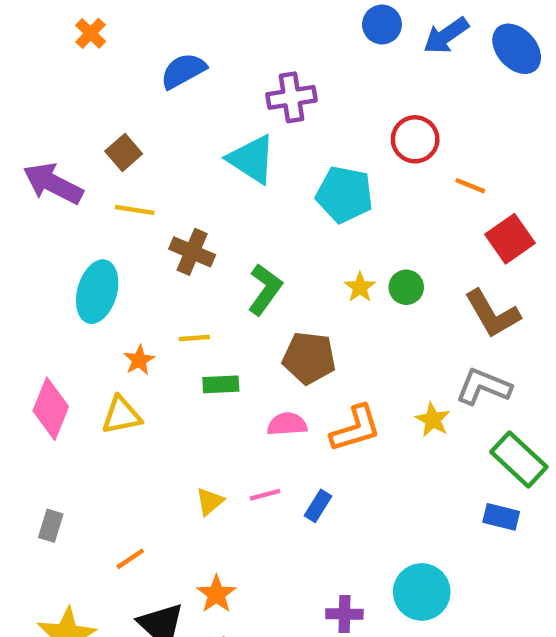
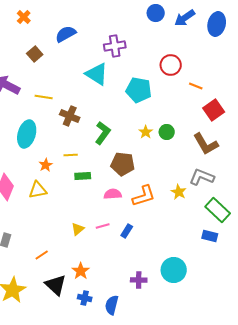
blue ellipse: (517, 49) -> (217, 24), turned 55
brown square: (124, 153) -> (35, 54), moved

